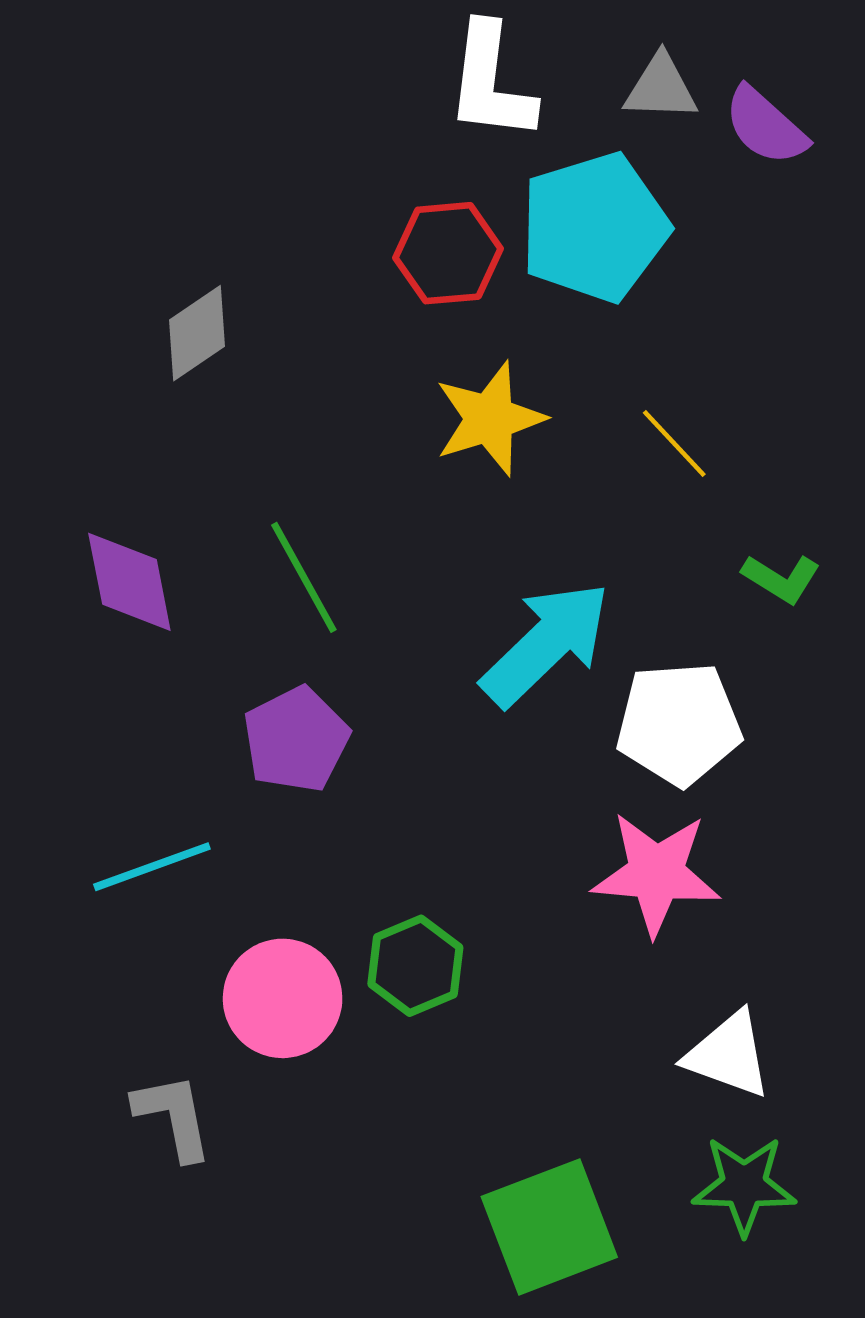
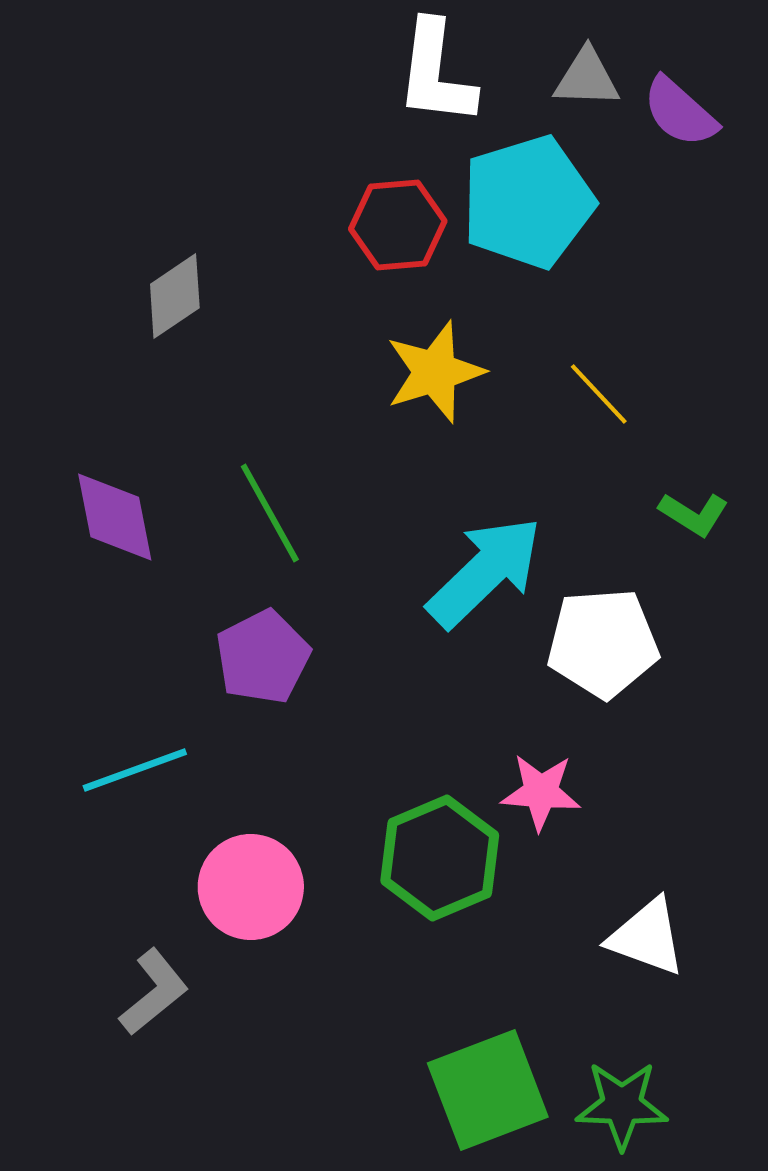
pink star: (656, 873) -> (541, 792), moved, size x0.7
green hexagon: (415, 966) -> (440, 858), moved, size x1.4
gray L-shape: (173, 1117) -> (154, 992), turned 62
green star: (744, 1185) -> (622, 1105), moved

